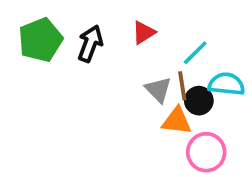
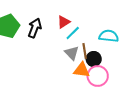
cyan line: (195, 53) -> (73, 33), moved
cyan semicircle: (226, 84) -> (109, 36), moved
pink circle: (206, 152) -> (98, 76), moved

